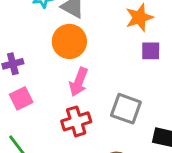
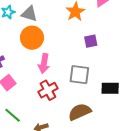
purple square: (151, 51) -> (91, 41), moved

